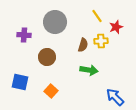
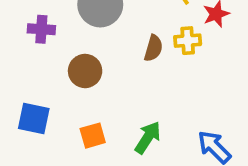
green arrow: (89, 70) -> (148, 137), moved, turned -66
orange square: (51, 91) -> (93, 136), turned 32

